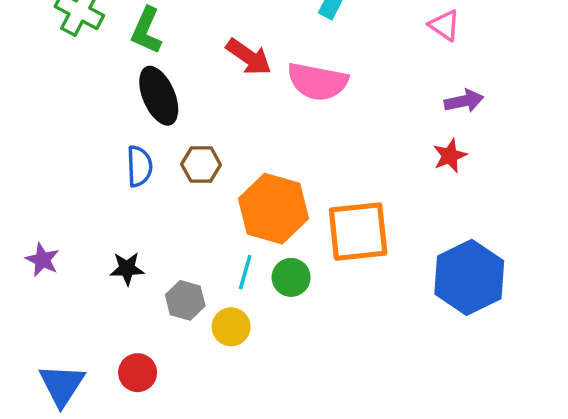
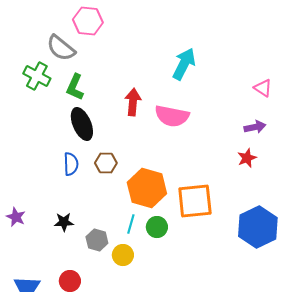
pink triangle: (444, 25) -> (263, 88), moved
red arrow: (249, 57) -> (133, 102), turned -120

